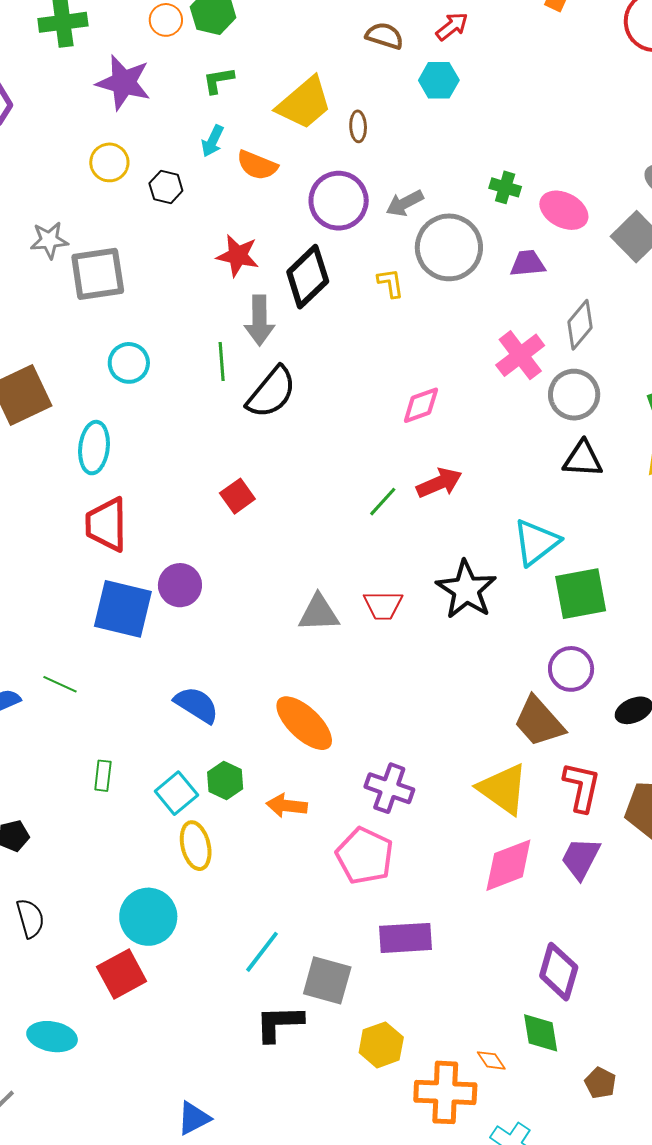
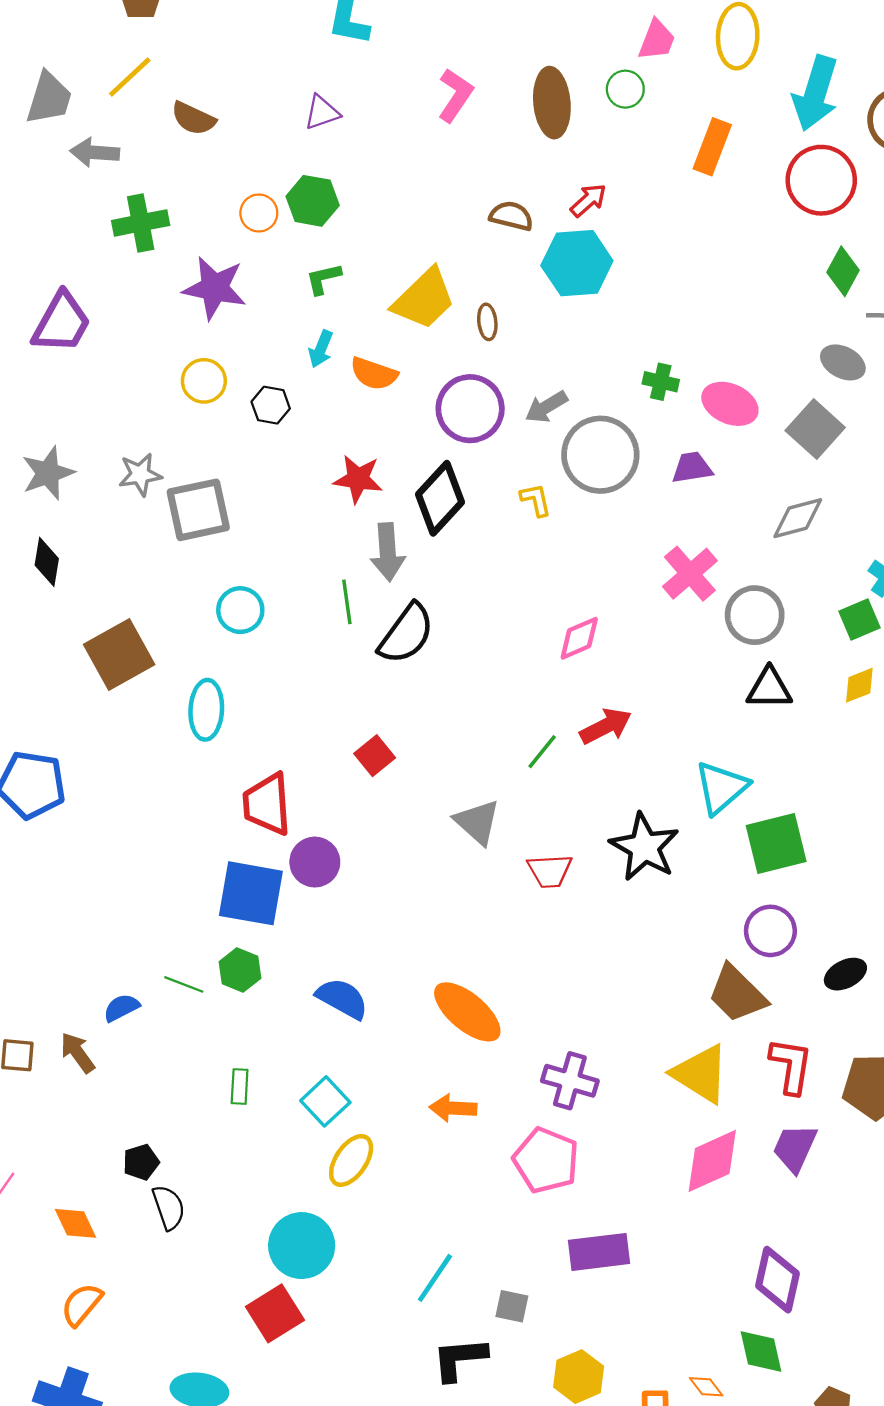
cyan hexagon: (439, 80) -> (577, 263), size x1.5
gray diamond: (580, 325) -> (798, 518), moved, turned 39
red trapezoid: (106, 524) -> (267, 804), moved
gray triangle: (319, 613) -> (477, 822), moved, turned 48
green hexagon: (225, 781) -> (240, 970), moved
yellow ellipse: (196, 846) -> (351, 1160), turned 51
black semicircle: (30, 918) -> (169, 1207), moved
gray square: (327, 980) -> (512, 1306), size x0.6

